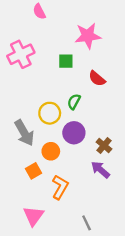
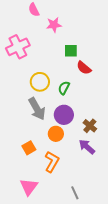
pink star: (88, 36) -> (54, 25), moved, size x0.7
green square: (66, 61) -> (71, 51), moved
yellow circle: (50, 113) -> (40, 82), moved
gray arrow: (24, 133) -> (37, 109), moved
orange circle: (51, 151) -> (56, 134), moved

